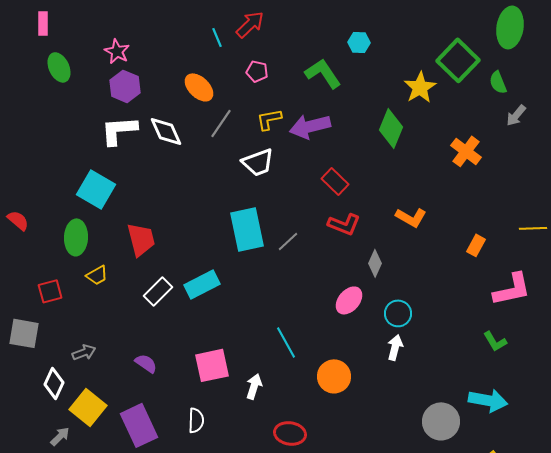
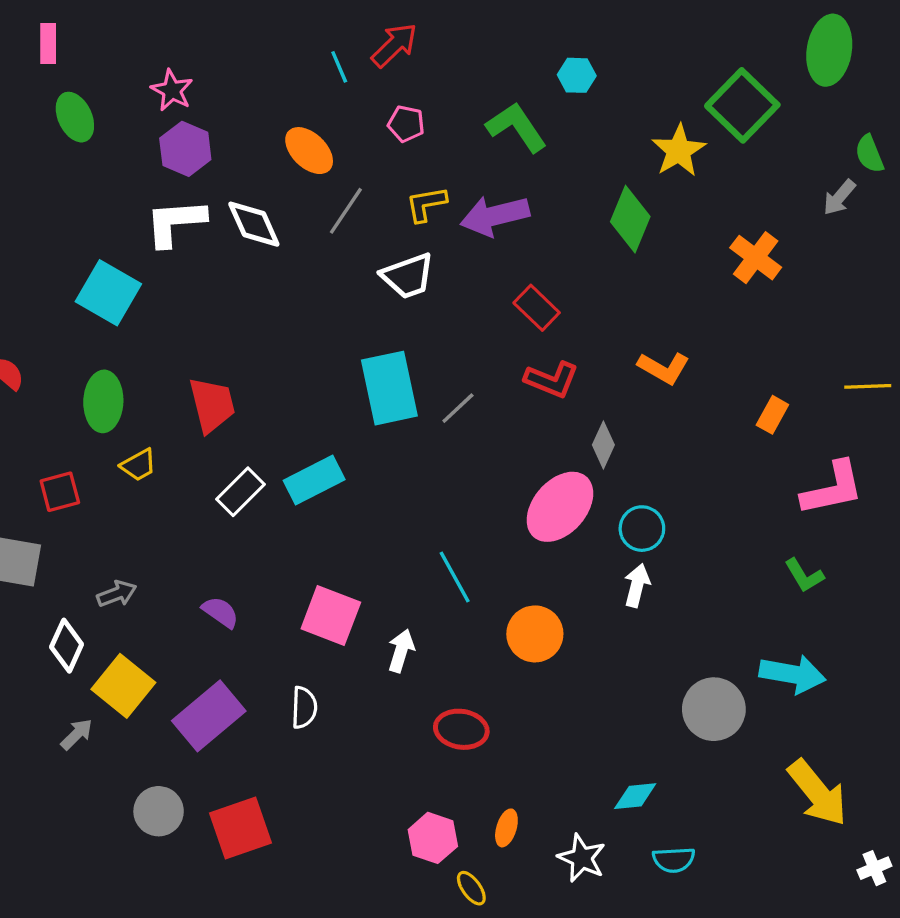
green semicircle: (498, 82) -> (869, 154), moved
cyan square: (96, 189) -> (108, 293), moved
pink ellipse: (349, 300) -> (560, 507), size x1.5
pink square: (212, 365) -> (331, 616), turned 33
purple rectangle: (139, 425) -> (209, 716), turned 75

